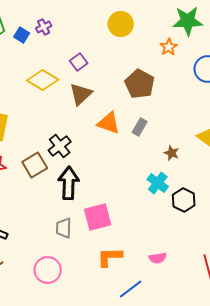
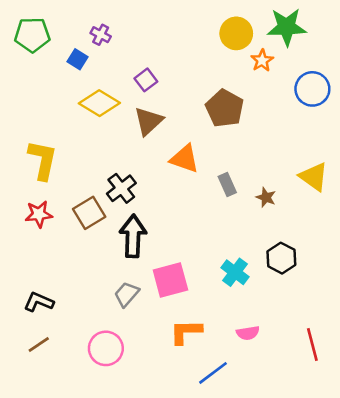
yellow circle: (121, 24) -> (236, 33), moved
purple cross: (44, 27) -> (101, 35), turned -35
blue square: (22, 35) -> (77, 59), moved
gray rectangle: (140, 127) -> (227, 184), moved, turned -54
cyan cross: (158, 183) -> (235, 272), moved
gray trapezoid: (64, 228) -> (127, 294), turned 40

